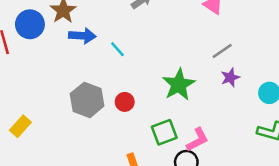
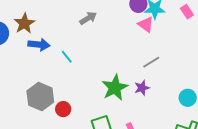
purple star: (230, 77) -> (142, 88), moved
red circle: (125, 102) -> (63, 109), moved

